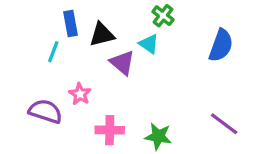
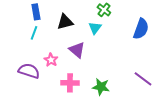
blue rectangle: (71, 24) -> (36, 12), moved
cyan triangle: (149, 44) -> (95, 28), turned 32
purple triangle: (122, 63) -> (77, 50), moved

